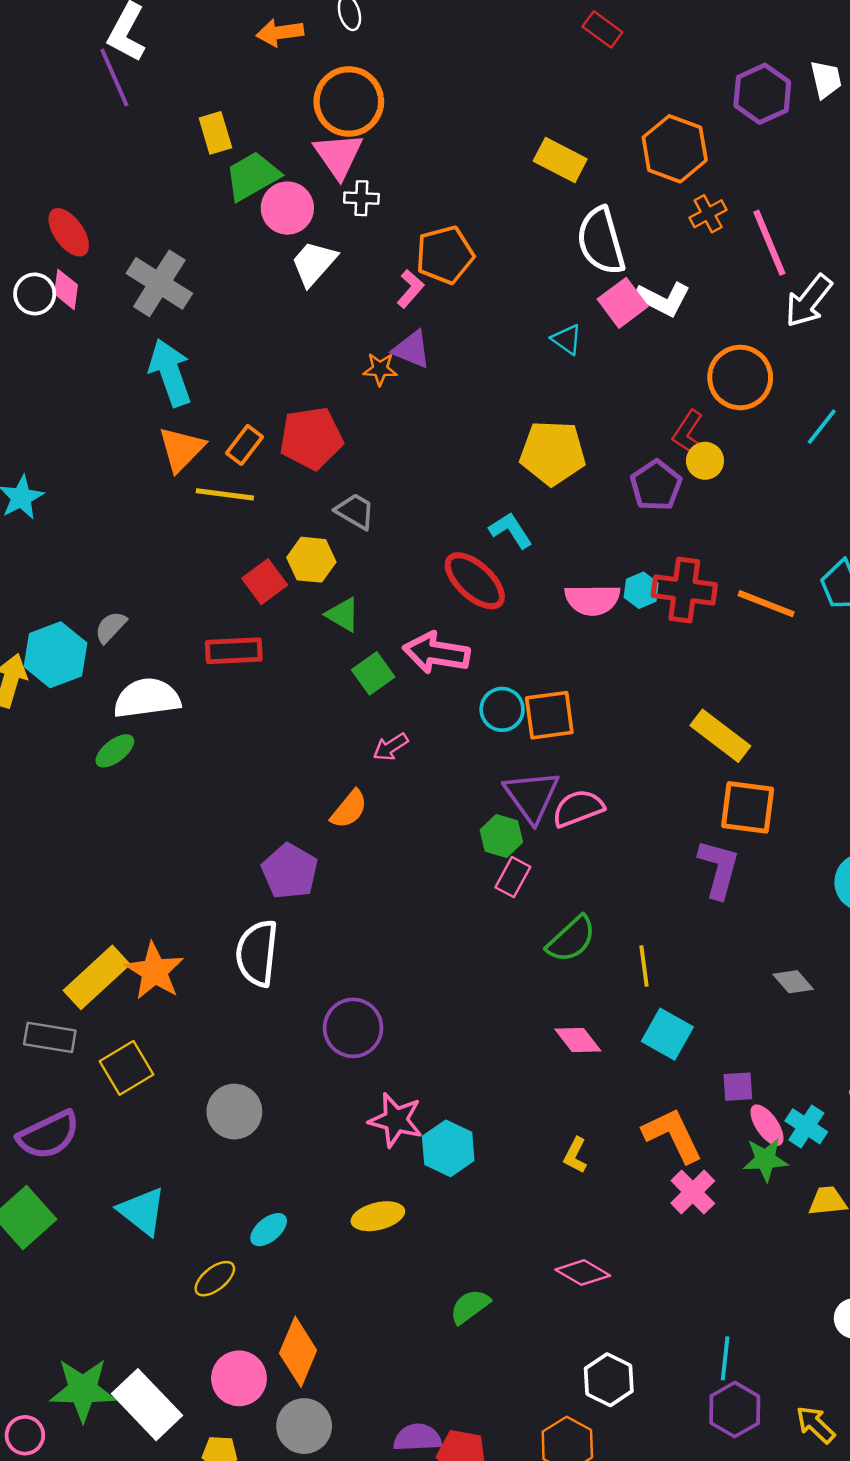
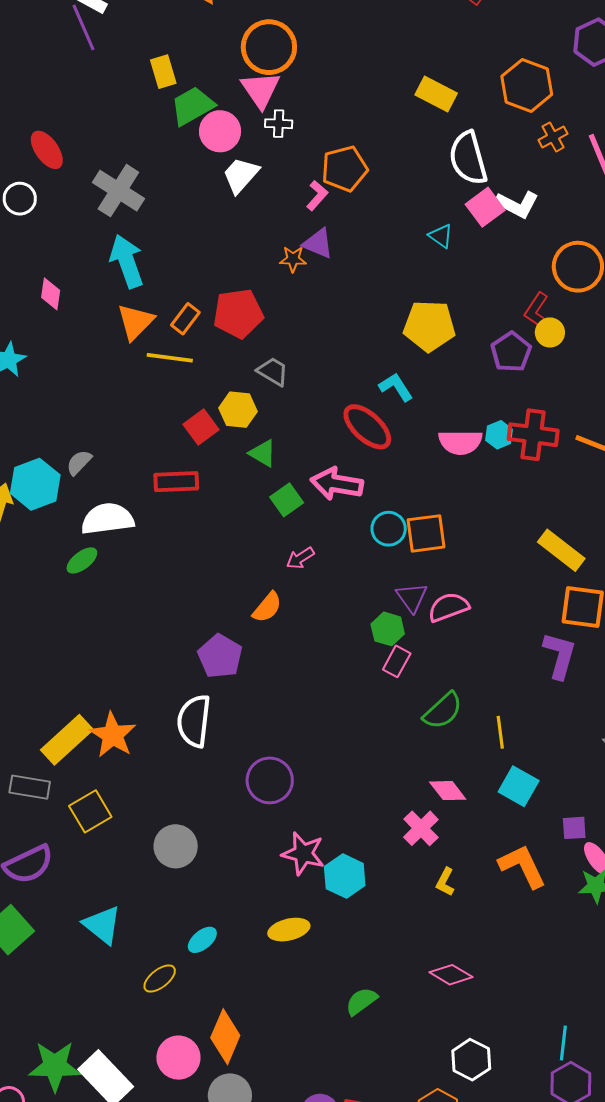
pink diamond: (66, 289) -> (51, 294), moved
purple triangle: (532, 796) -> (412, 597), size x0.7
pink cross: (693, 1192) -> (421, 828), moved

